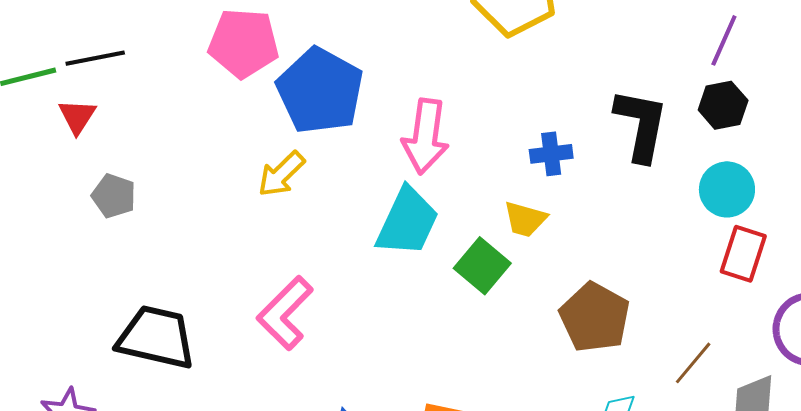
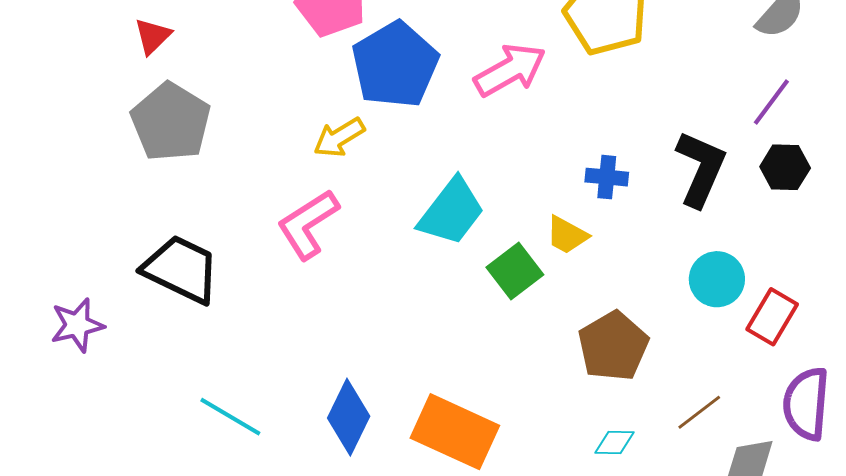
purple line: (724, 40) -> (771, 102), moved
pink arrow: (426, 136) -> (510, 70), moved, turned -140
cyan circle: (727, 189) -> (717, 279), moved
gray pentagon: (114, 196) -> (171, 122), size x1.8
pink L-shape: (285, 313) -> (308, 224), moved

